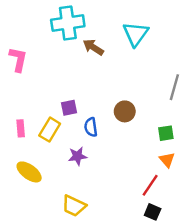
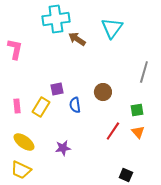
purple star: (77, 156) -> (63, 148), moved
red line: (150, 185) -> (113, 131), moved
yellow trapezoid: (74, 206) -> (21, 170), moved

